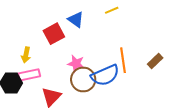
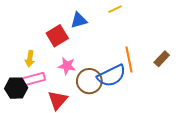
blue triangle: (76, 20) -> (79, 20), turned -48
pink star: (76, 64) -> (67, 66), moved

